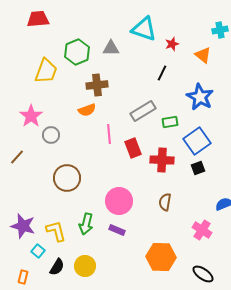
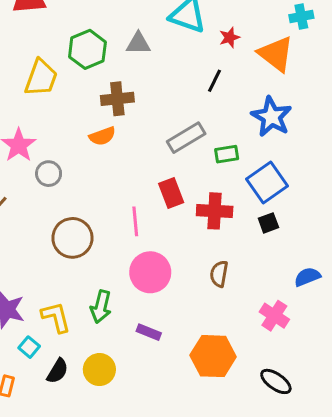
orange triangle: (203, 55) -> (276, 54), size x1.5
pink line: (109, 134) -> (135, 221), moved
purple rectangle: (117, 230) -> (149, 332), moved

